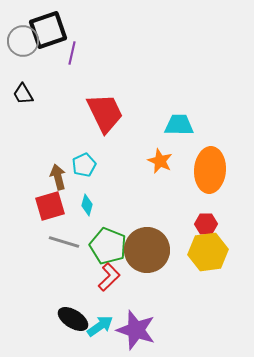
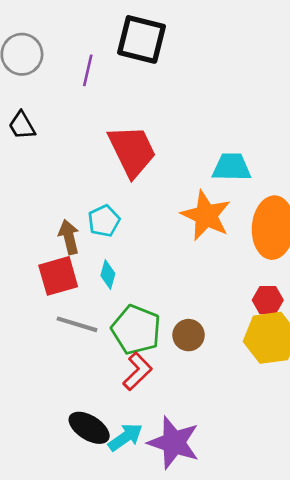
black square: (48, 30) -> (141, 39), moved, turned 33
orange star: (160, 161) -> (206, 215), size x1.5
brown circle: (147, 250) -> (189, 335), size x0.5

